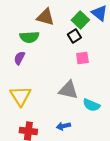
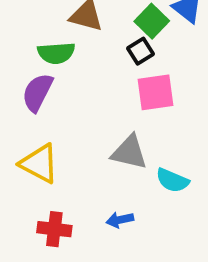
purple semicircle: (19, 58) -> (37, 92), size x1.5
pink square: (82, 58) -> (156, 92), size x1.5
yellow triangle: (20, 96) -> (39, 164), turned -30

